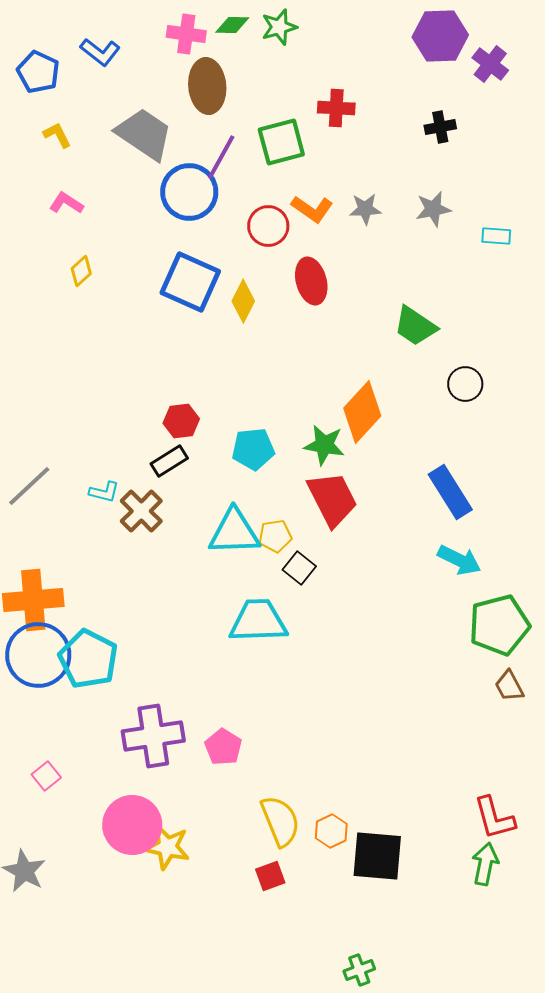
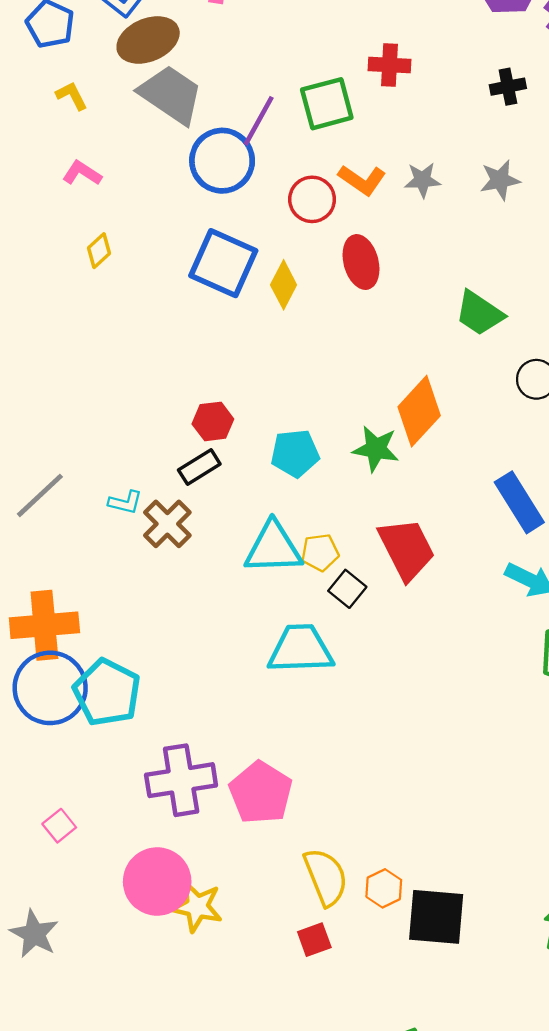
brown ellipse: (207, 86) -> (148, 40), moved, turned 72
red trapezoid: (332, 499) -> (407, 549), moved
pink pentagon: (223, 747) -> (261, 793), size x1.5

